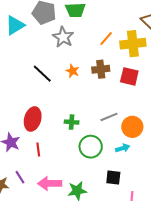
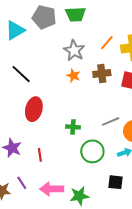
gray star: (63, 37) -> (74, 50), moved
black line: (42, 74) -> (21, 74), moved
red ellipse: (33, 119) -> (34, 109), moved

